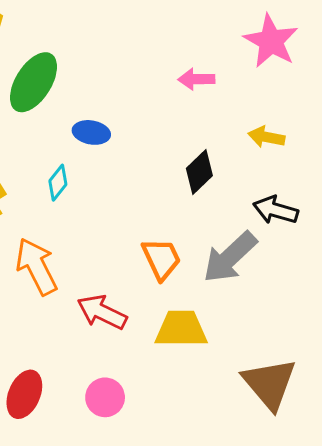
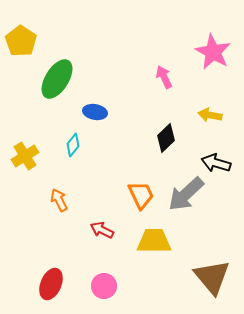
pink arrow: (196, 79) -> (164, 77), turned 65
orange arrow: (37, 266) -> (59, 200), size x0.6
red arrow: (102, 312) -> (102, 230), size x0.7

